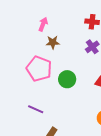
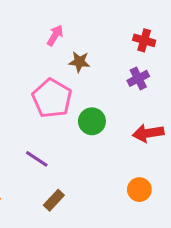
pink arrow: (43, 24) -> (55, 35), moved

